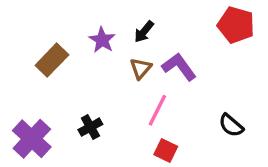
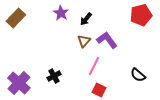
red pentagon: (236, 25) -> (141, 15), turned -30
purple star: (102, 40) -> (61, 13), moved
brown rectangle: (52, 60) -> (16, 18), moved

